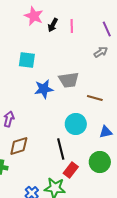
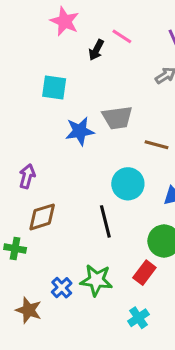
black arrow: (53, 25) -> (96, 50), moved
pink line: (72, 26) -> (122, 36), turned -56
red rectangle: (71, 170) -> (144, 273), moved

